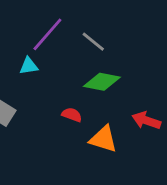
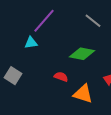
gray line: (93, 42) -> (93, 21), moved

